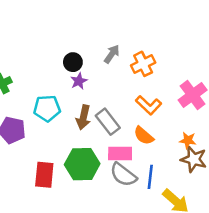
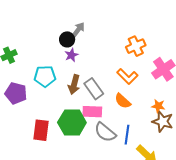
gray arrow: (112, 54) -> (78, 30), moved
orange cross: (143, 64) -> (136, 46), moved
pink rectangle: (120, 154) -> (92, 112), moved

